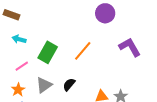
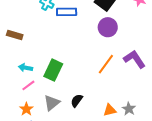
cyan arrow: (19, 39) -> (25, 68), moved
orange line: (83, 51) -> (106, 64), moved

